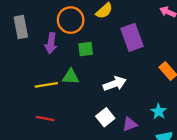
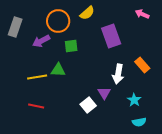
gray rectangle: (21, 27) -> (15, 27), turned 30
purple arrow: (51, 43) -> (41, 41), turned 54
white arrow: (115, 84) -> (118, 74), moved, turned 120
purple triangle: (130, 124) -> (104, 93), moved, turned -40

